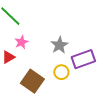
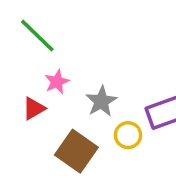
gray star: (59, 45) -> (101, 101), moved

